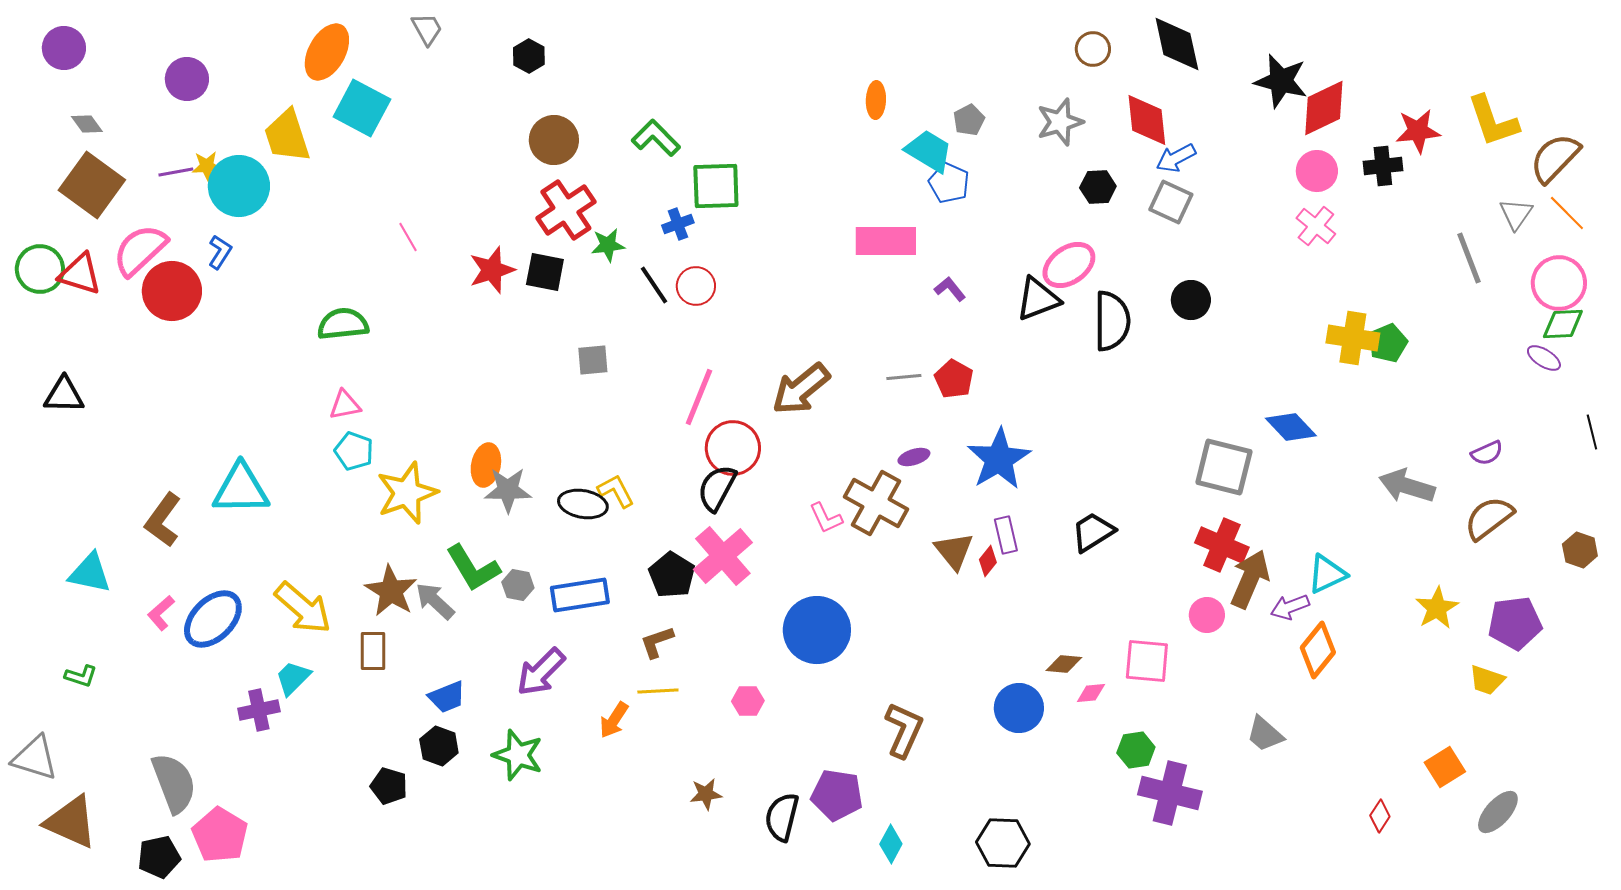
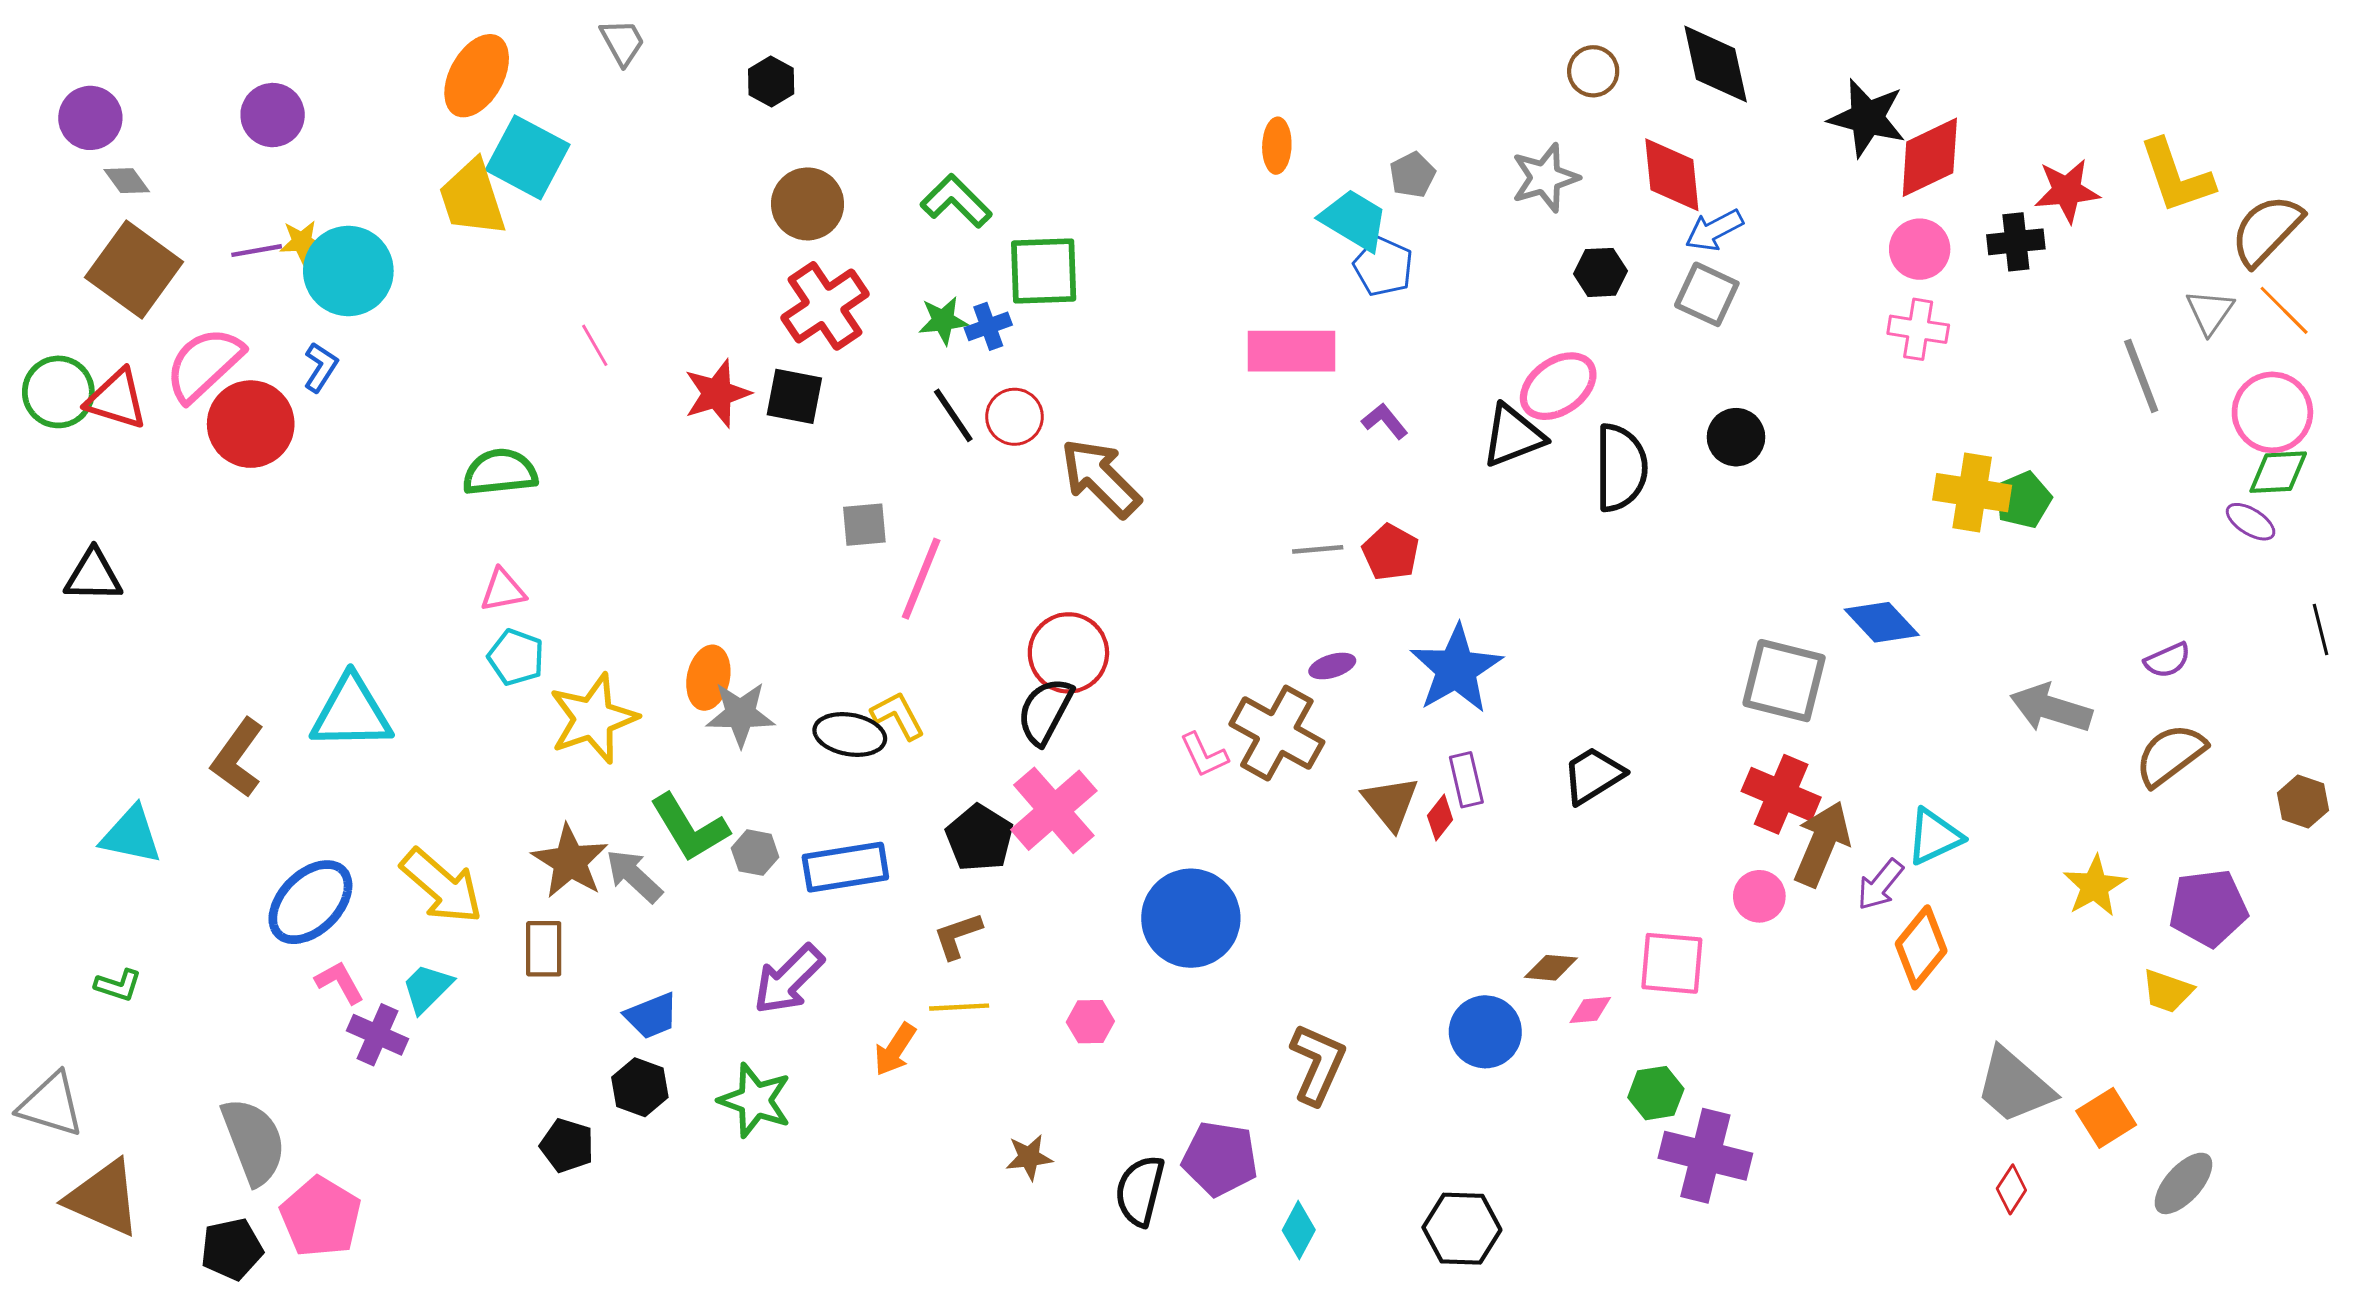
purple circle: (64, 48) -> (90, 118), moved
yellow trapezoid: (287, 136) -> (472, 198), moved
pink cross: (1316, 226) -> (1918, 329), turned -30
green star: (608, 245) -> (943, 321), moved
brown arrow: (801, 389) -> (1100, 478), moved, turned 84
pink line: (699, 397) -> (921, 579), moved
purple arrow: (1290, 607) -> (1880, 885), turned -30
pink L-shape: (161, 613) -> (340, 982), moved, turned 102
purple cross: (259, 710) -> (378, 1035), turned 36
gray trapezoid: (1265, 734) -> (2014, 1086), moved, size x1.5

